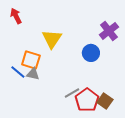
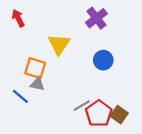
purple cross: (109, 31) -> (96, 18), moved
blue line: (18, 72) -> (20, 96), moved

